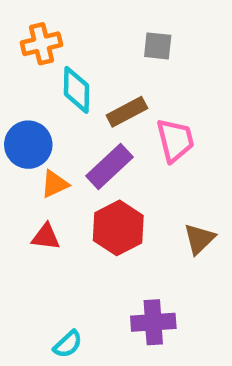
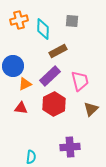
cyan diamond: (77, 90) -> (43, 29), moved
pink trapezoid: (175, 140) -> (80, 81), moved
cyan semicircle: (68, 344) -> (31, 157), turned -40

